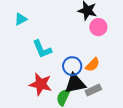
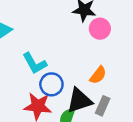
blue circle: (72, 66) -> (51, 84), moved
gray rectangle: (93, 90) -> (103, 106), turned -35

